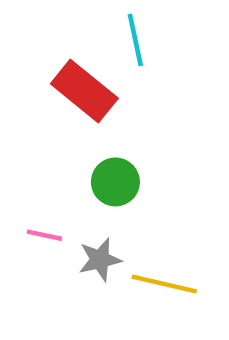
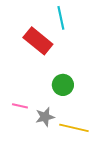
green circle: (115, 182) -> (63, 85), moved

